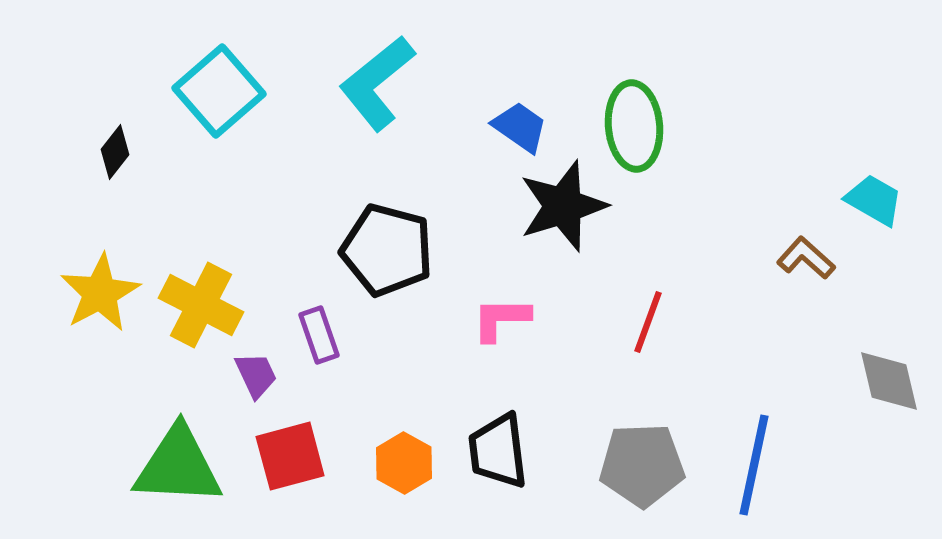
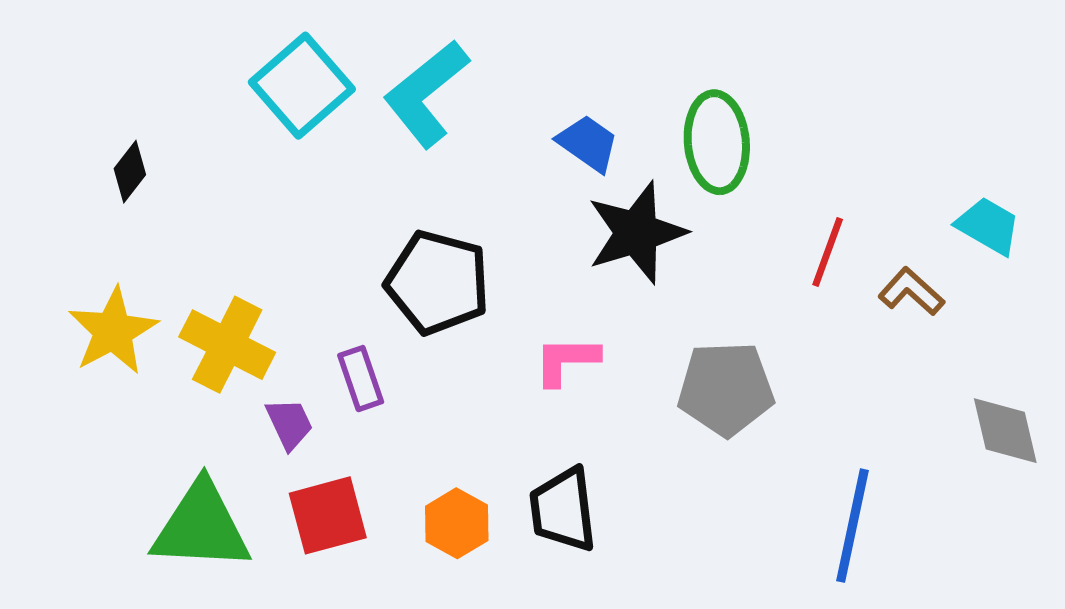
cyan square: (219, 91) -> (302, 86), moved
red line: (648, 322) -> (828, 252), moved
gray pentagon: (642, 465) -> (726, 389), moved

